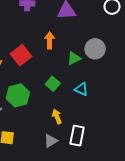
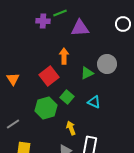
red square: (21, 55) -> (49, 76), moved
green hexagon: (18, 95) -> (46, 108), moved

